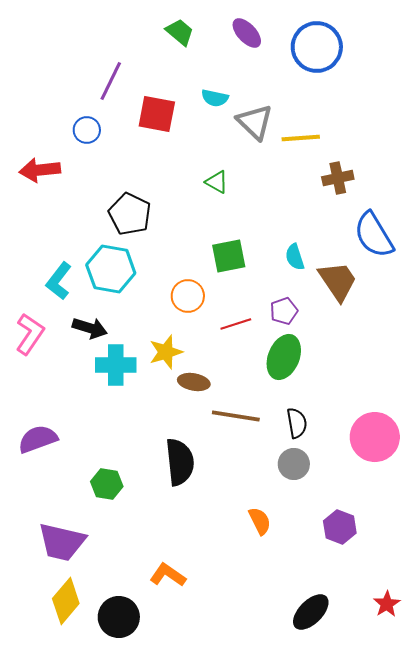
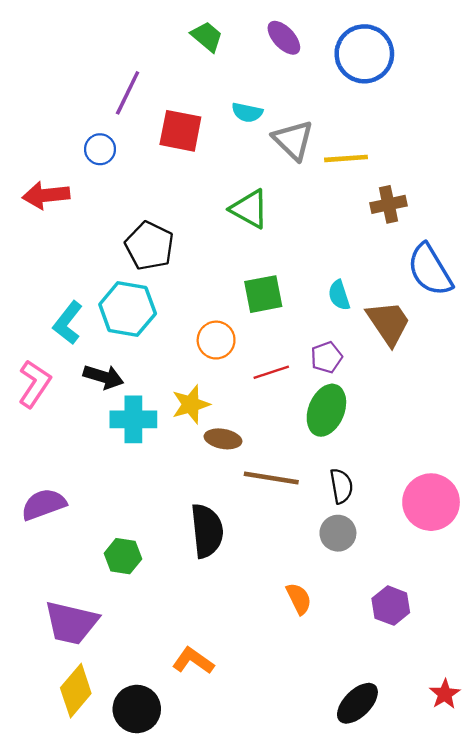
green triangle: (217, 182) -> (249, 209), size x1.5

